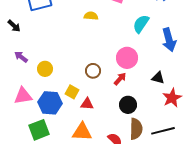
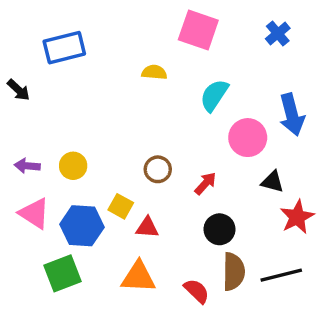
cyan semicircle: (141, 24) -> (214, 95), moved
purple arrow: (21, 57) -> (27, 166), moved, turned -32
pink circle: (127, 58) -> (248, 138), moved
pink triangle: (23, 96) -> (34, 213), turned 42

